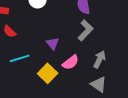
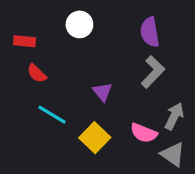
cyan line: (20, 58) -> (52, 115), turned 48
pink semicircle: (71, 62) -> (144, 133), moved, turned 60

